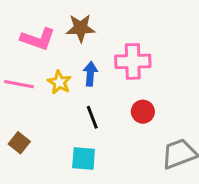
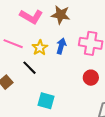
black line: (92, 117) -> (30, 68), moved, turned -35

